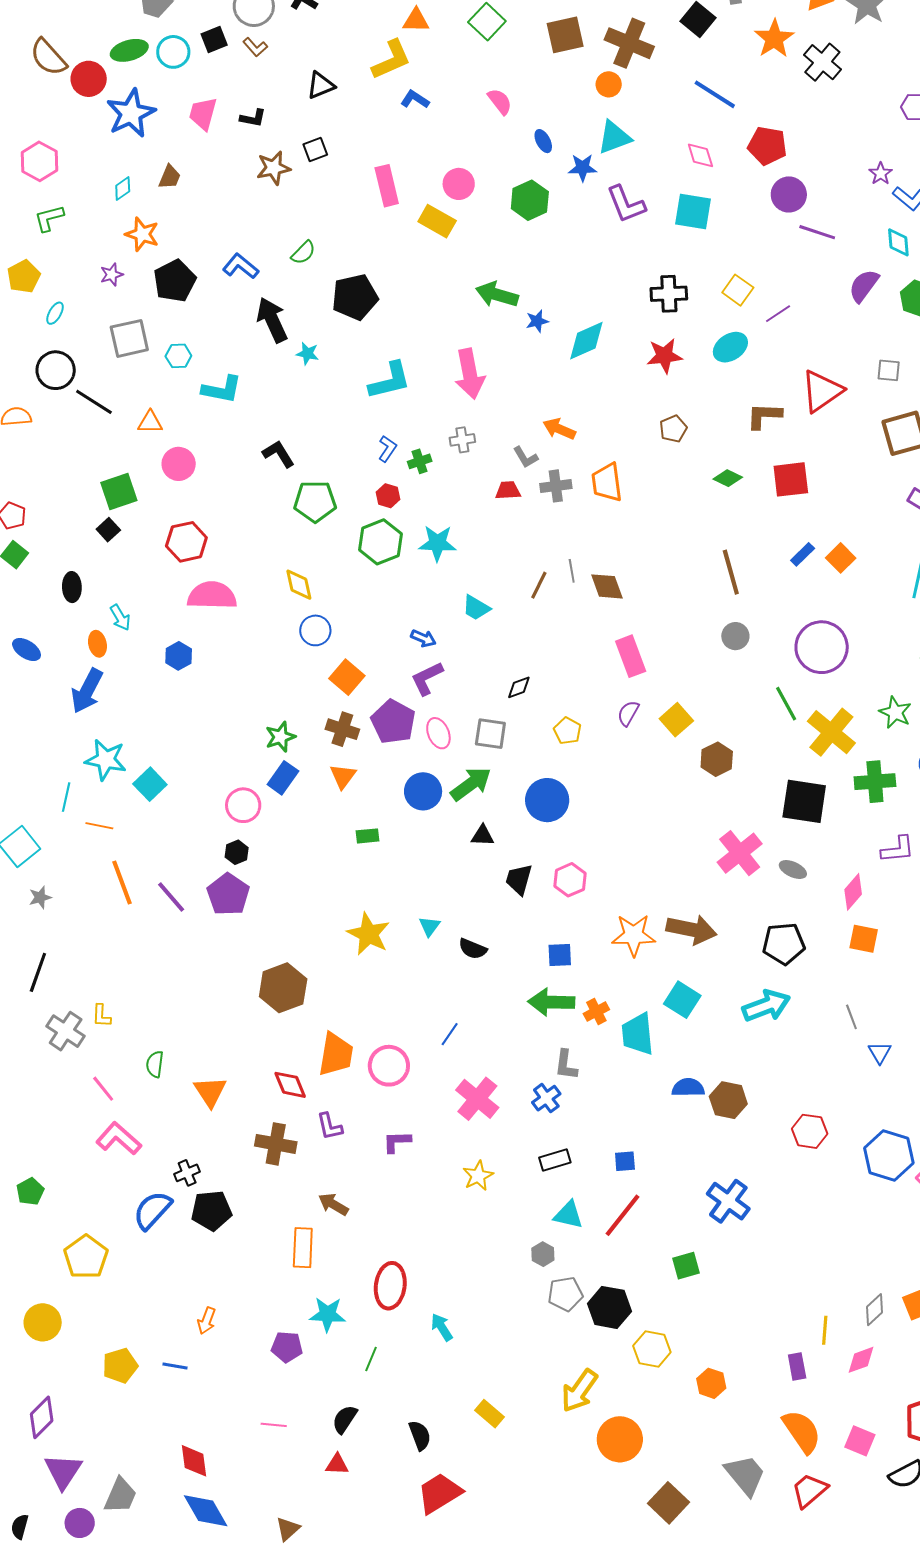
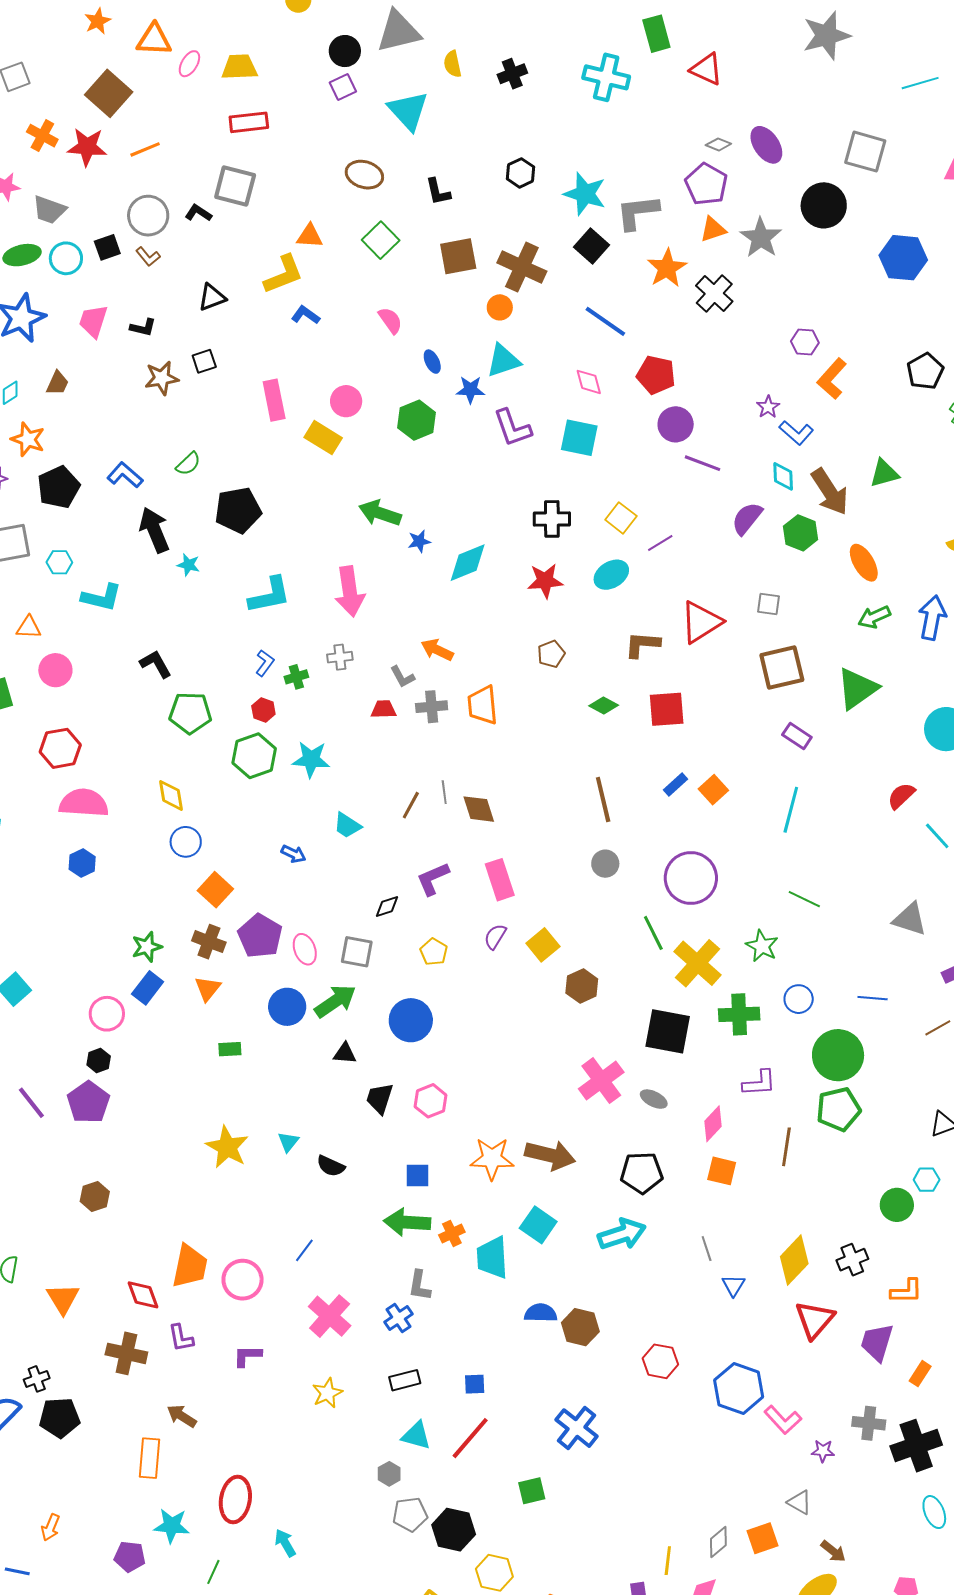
blue hexagon: (179, 656) -> (82, 863), moved
purple L-shape: (427, 678) -> (433, 879), moved
brown hexagon: (283, 988) -> (95, 1196), moved, size x0.6

